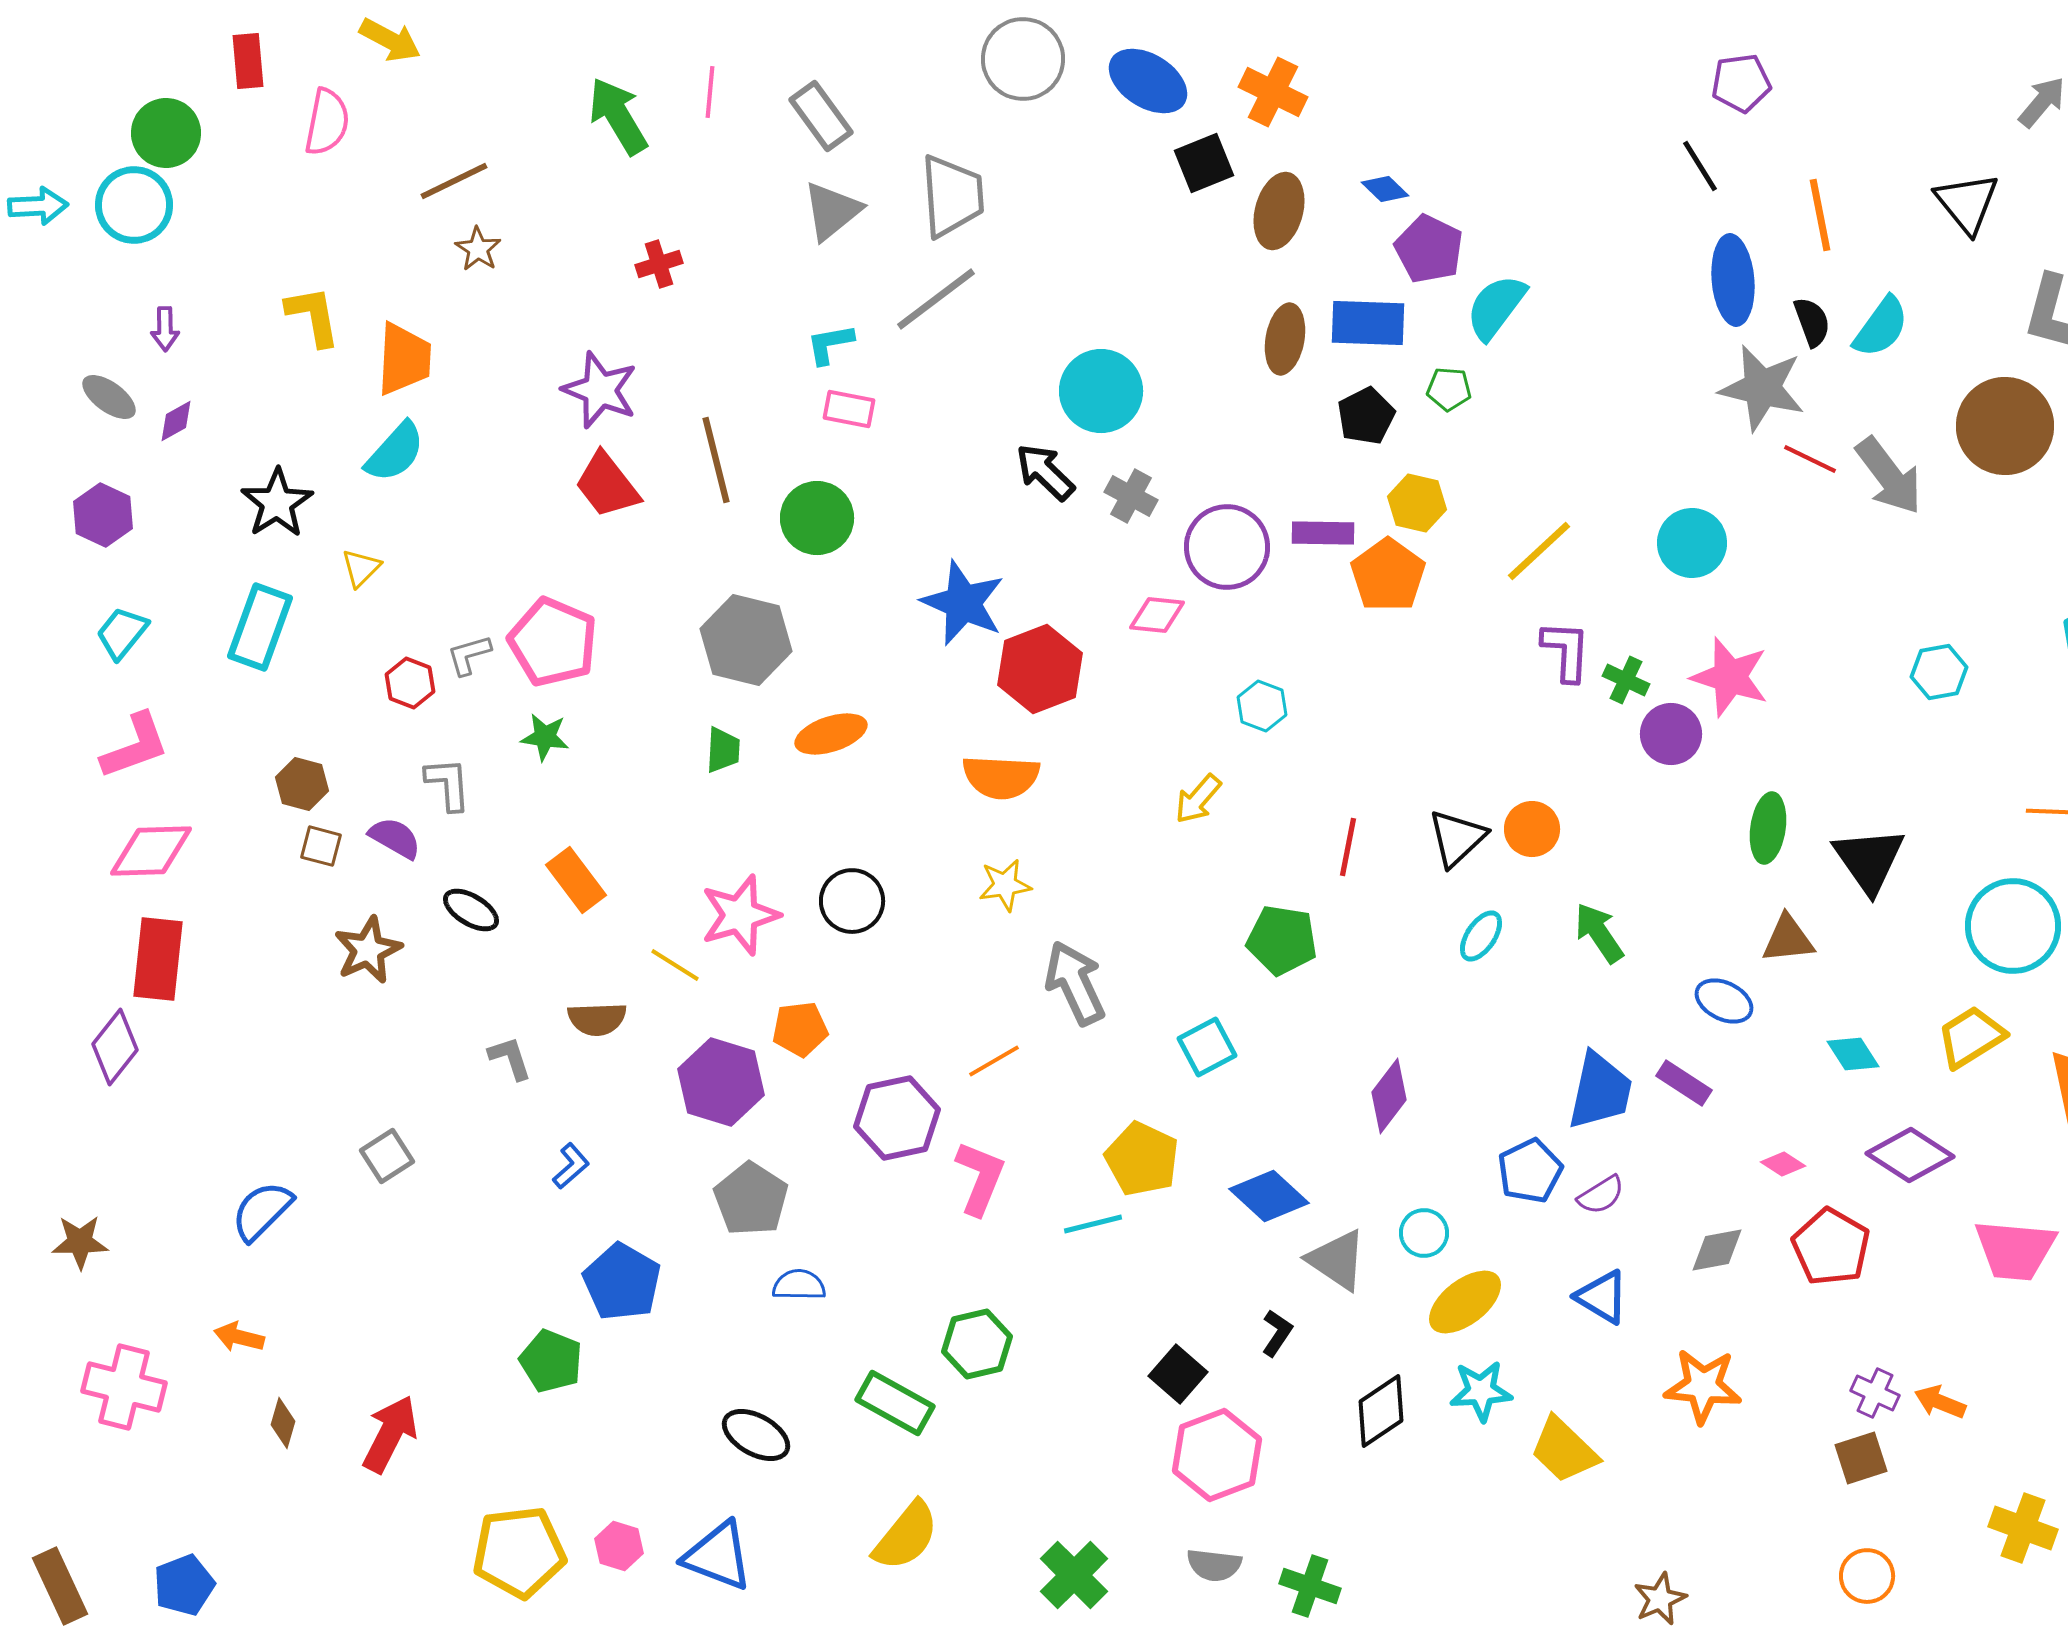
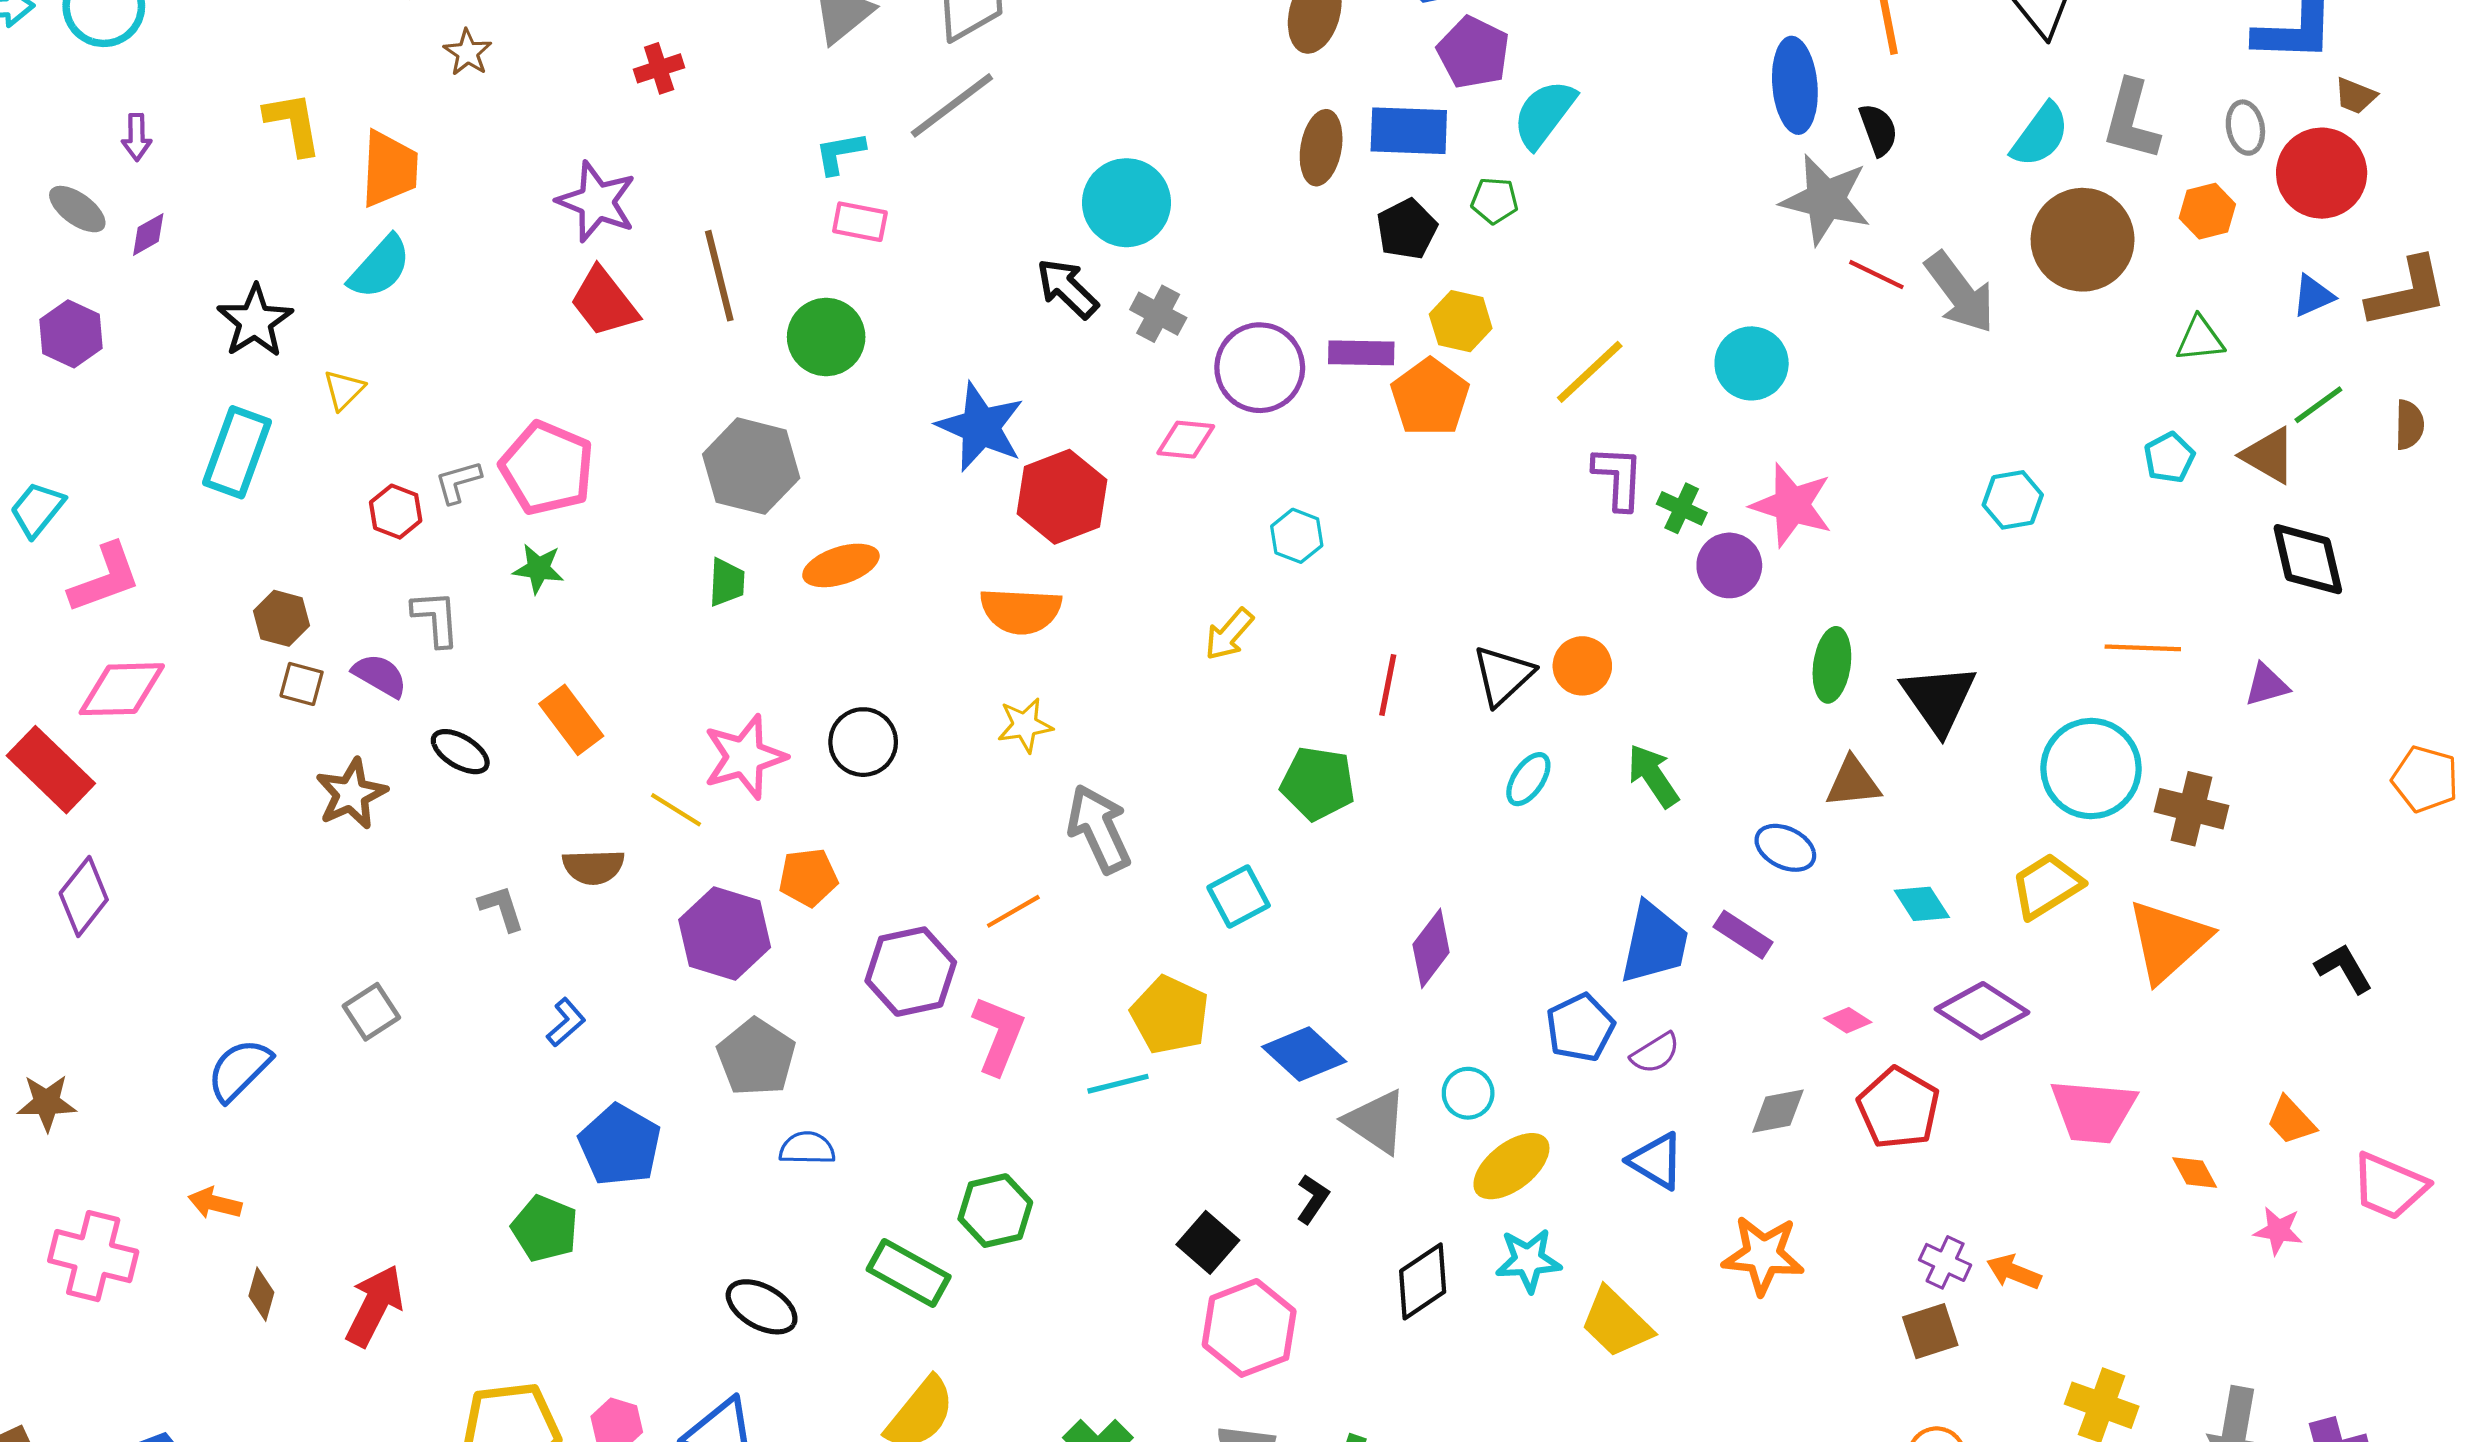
cyan semicircle: (1881, 327) -> (2040, 135), moved
cyan trapezoid: (122, 633) -> (37, 509), moved
red rectangle: (158, 959) -> (51, 770), moved, turned -52

